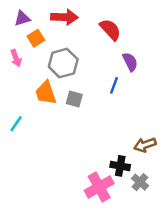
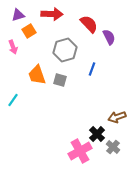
purple semicircle: (130, 62) -> (109, 37), moved
gray hexagon: (63, 63) -> (65, 50), moved
black cross: (120, 166) -> (97, 134), turned 35

